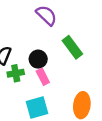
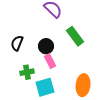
green cross: (16, 73) -> (27, 72), moved

